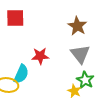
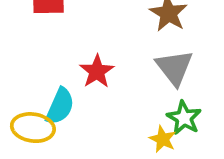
red star: (40, 56) -> (97, 71), turned -30

